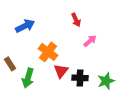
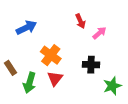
pink arrow: (90, 41) -> (100, 33), moved
red triangle: (61, 71) -> (55, 78), moved
black cross: (80, 78) -> (91, 65), moved

